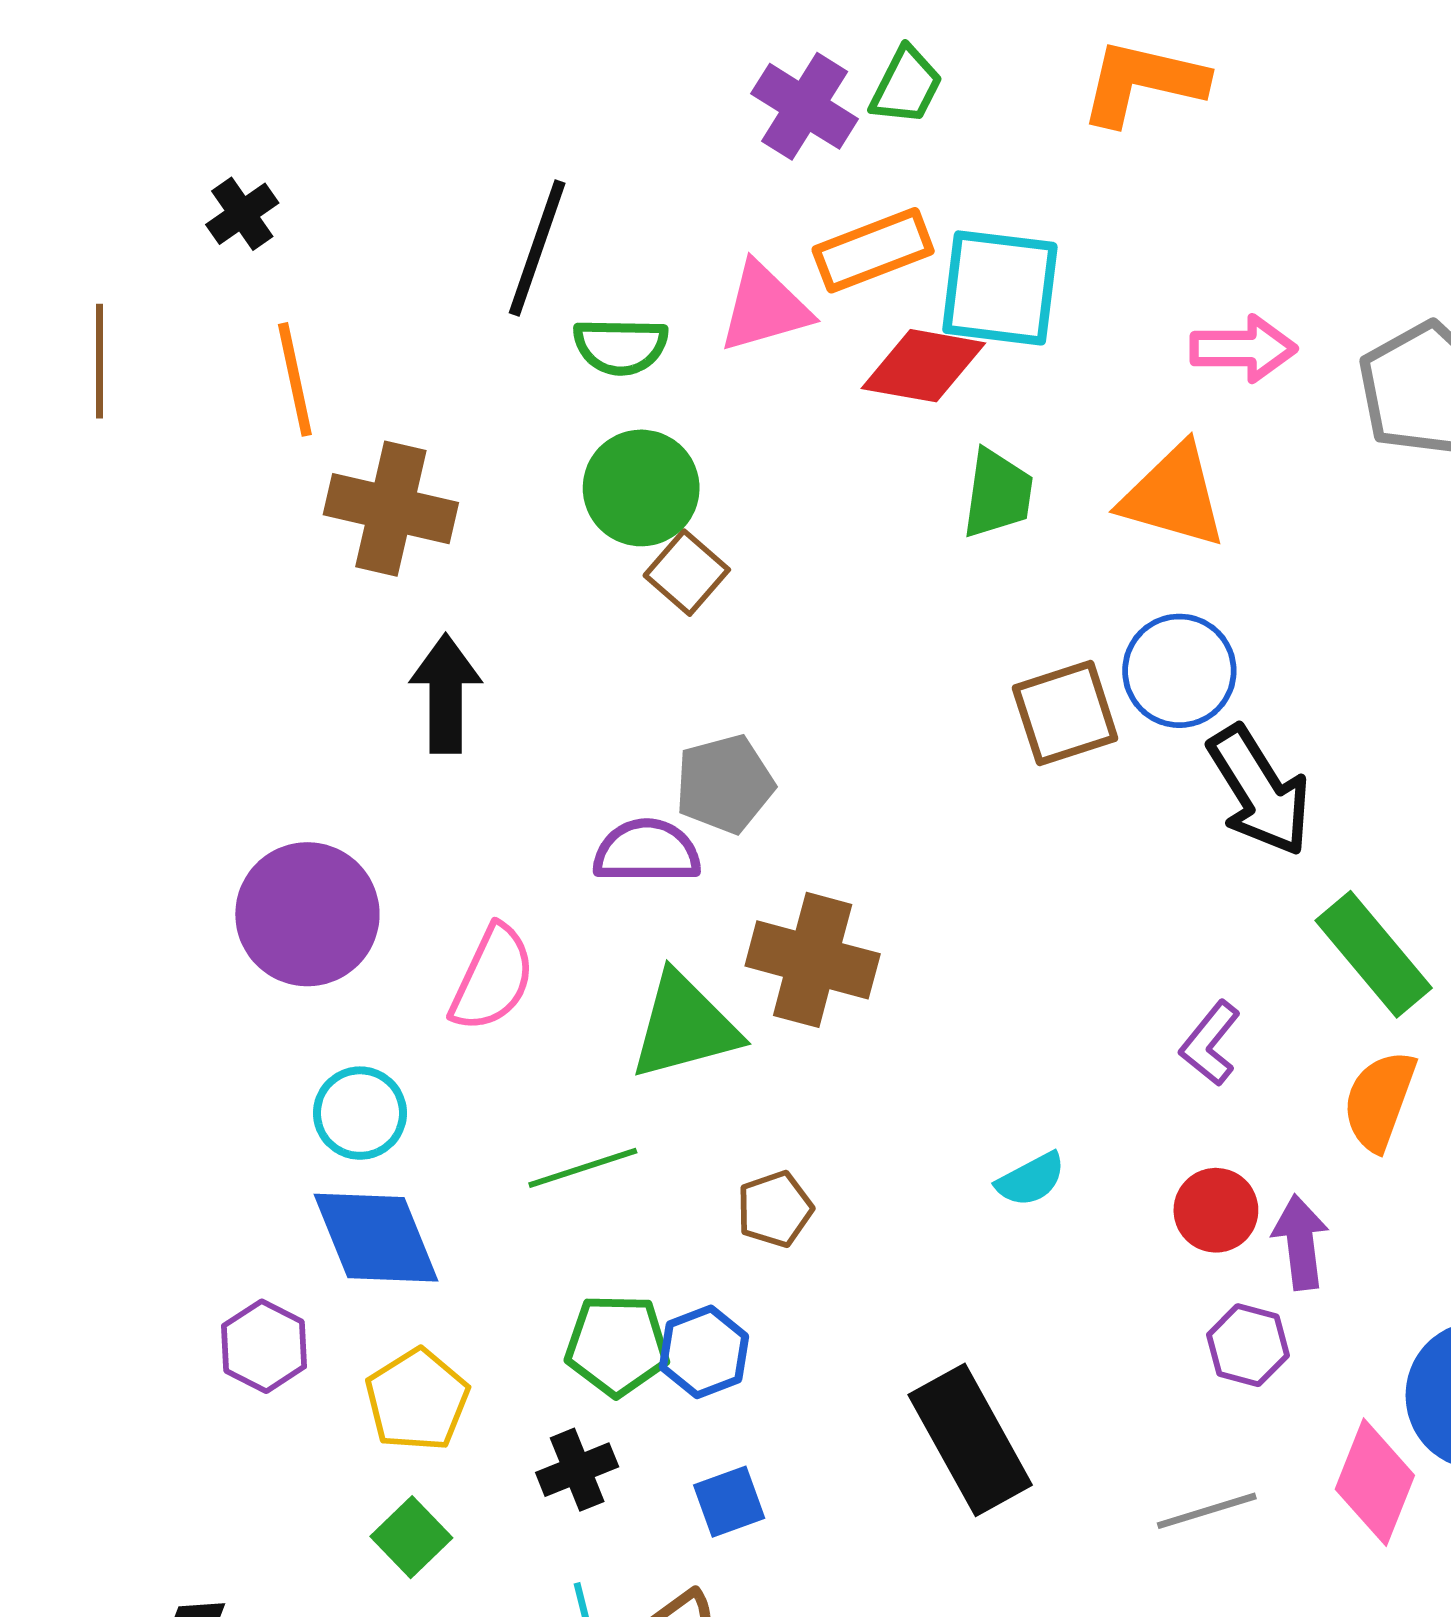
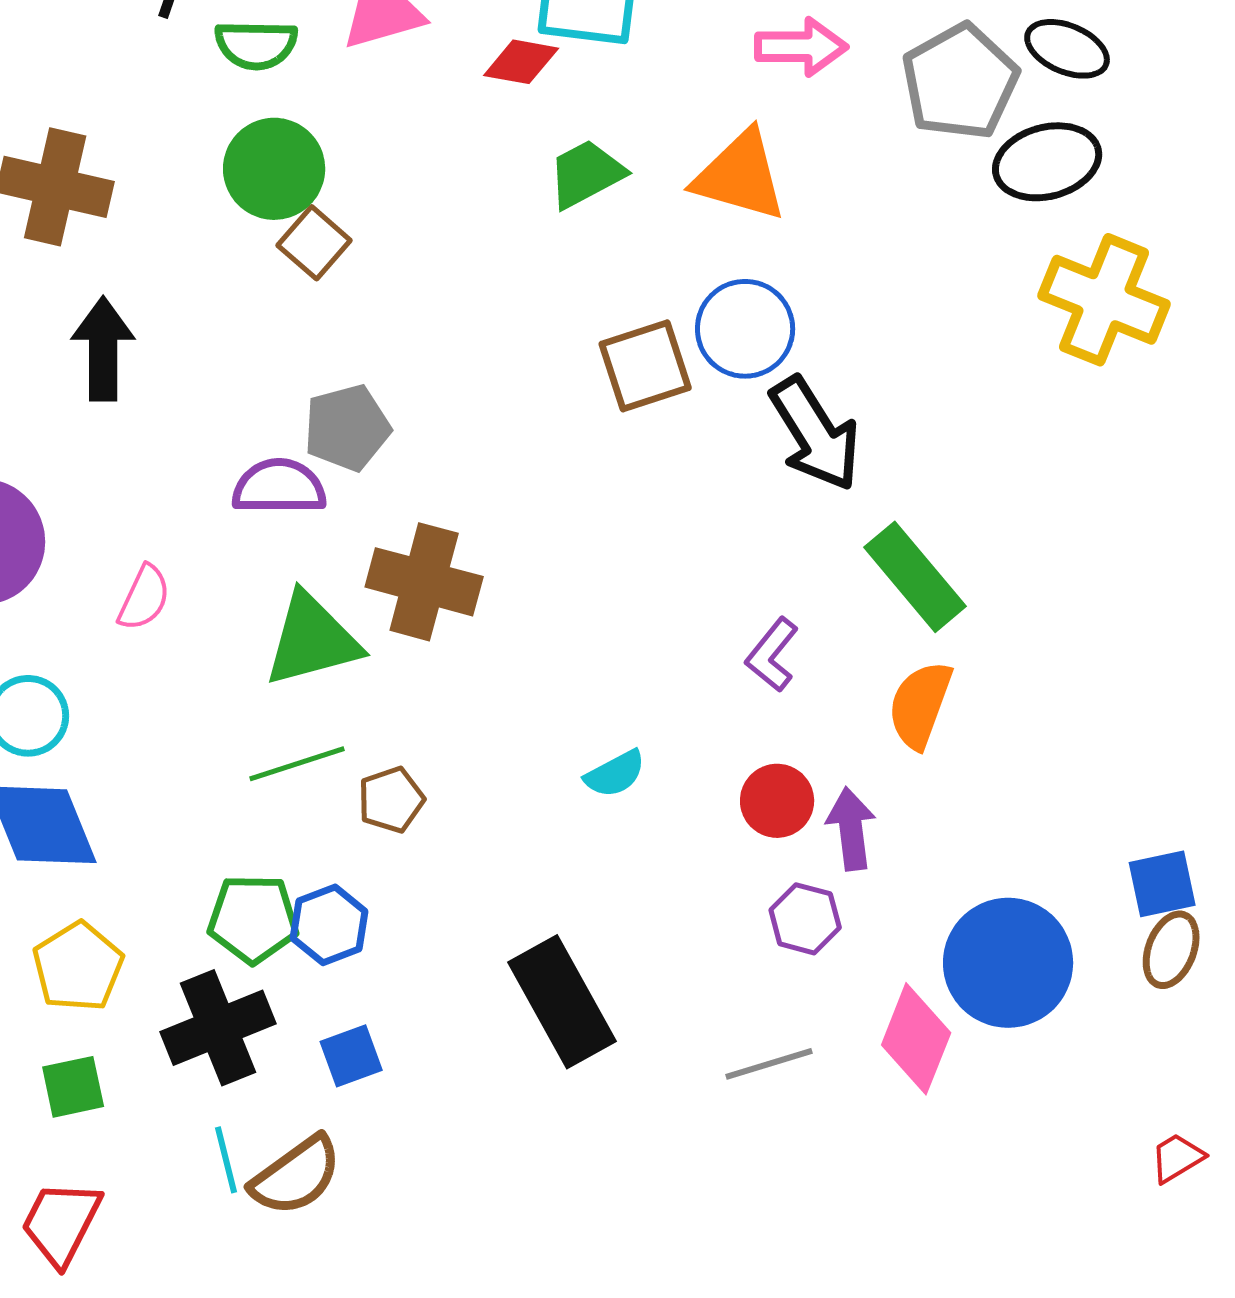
red diamond: (923, 366) -> (521, 62), size x0.7
green trapezoid: (998, 494) -> (586, 174), turned -126
pink semicircle: (493, 978) -> (144, 598), size x0.7
green line: (583, 1168) -> (297, 764), moved
black cross: (577, 1470) -> (218, 1028), size x1.6
green square: (411, 1537) -> (73, 1087), turned 32

